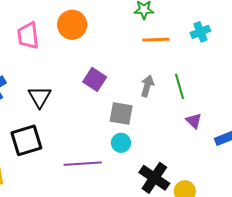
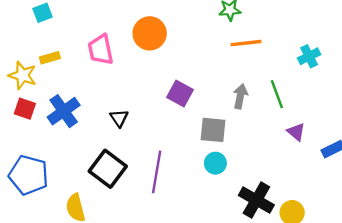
cyan cross: (200, 32) -> (309, 56), moved
black triangle: (40, 97) -> (119, 118), size x0.7
black square: (26, 140) -> (108, 169), turned -32
purple line: (83, 164) -> (157, 172), moved, turned -72

